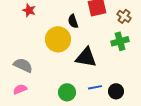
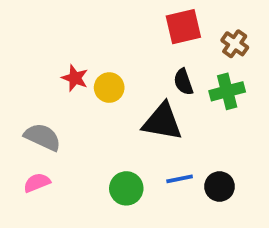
red star: (29, 10) -> (75, 78), moved
black semicircle: (73, 21) -> (183, 82), moved
yellow circle: (58, 39) -> (109, 88), size x0.6

